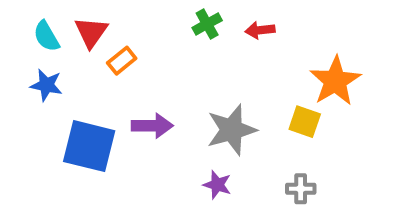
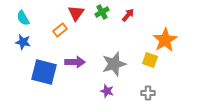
red arrow: (260, 30) -> (128, 15), turned 136
red triangle: (91, 32) -> (76, 13), moved

